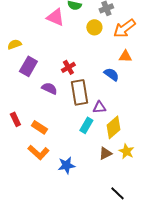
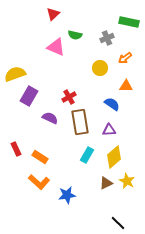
yellow circle: (94, 27) -> (100, 68), moved
orange arrow: (124, 28) -> (125, 58), size x0.6
yellow semicircle: (14, 44) -> (15, 74), size x1.5
purple triangle: (99, 107) -> (109, 130), moved

